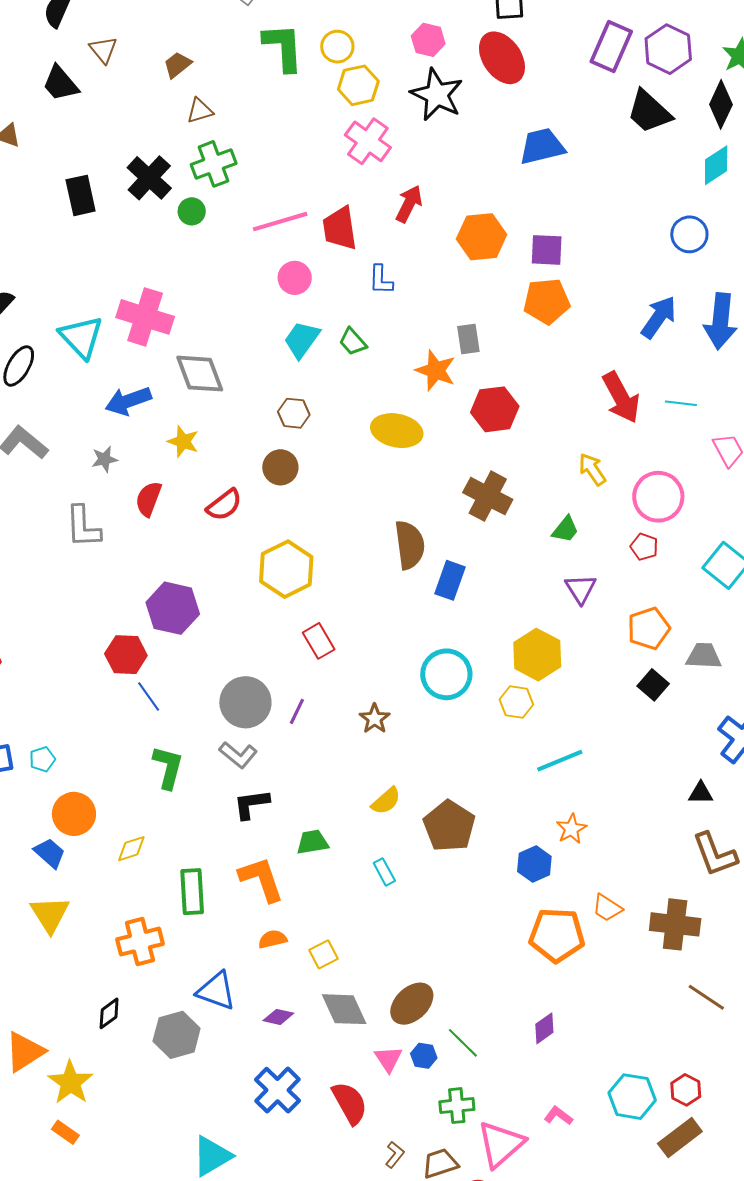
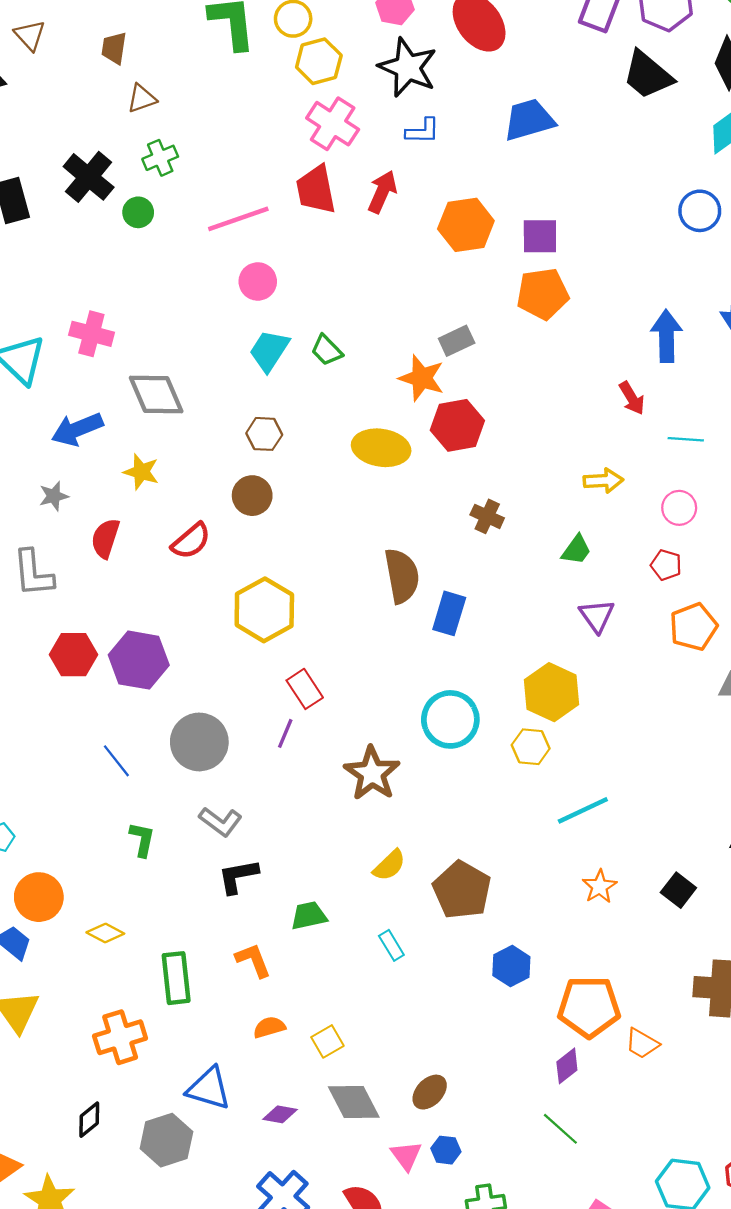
brown trapezoid: (177, 65) -> (114, 48), turned -40
green cross: (214, 164) -> (160, 158), size x0.7
red trapezoid: (340, 228) -> (316, 190), moved
blue L-shape: (381, 280) -> (423, 131), moved, turned -88
pink cross: (145, 317) -> (91, 334), size x0.7
blue arrow: (659, 317) -> (667, 336), moved, turned -33
gray rectangle: (468, 339) -> (457, 341), turned 76
red arrow: (621, 397) -> (632, 398), size x0.6
cyan line: (681, 403) -> (686, 439), moved
red hexagon: (495, 409) -> (457, 425), moved
yellow arrow: (592, 469) -> (603, 481), turned 124
brown cross: (488, 496) -> (487, 516), size x0.6
pink circle: (658, 497) -> (679, 508), size x0.6
orange pentagon: (649, 628) -> (693, 627), moved
red hexagon: (126, 655) -> (73, 655), moved
black square: (653, 685) -> (678, 890), moved
gray circle: (245, 702) -> (199, 742), moved
purple line: (297, 711) -> (285, 733), moved
brown star: (375, 719) -> (372, 773), size x1.6
green L-shape: (168, 767) -> (142, 839), size x0.7
yellow diamond: (131, 849) -> (105, 933), turned 48
blue hexagon: (534, 864) -> (511, 966), moved
orange L-shape: (261, 879) -> (253, 960), size x0.7
orange trapezoid: (607, 908) -> (642, 1043), moved
brown ellipse: (412, 1004) -> (430, 1092), size x0.7
purple diamond: (544, 1028) -> (567, 1066), moved
green line: (463, 1043) -> (560, 1129), moved

